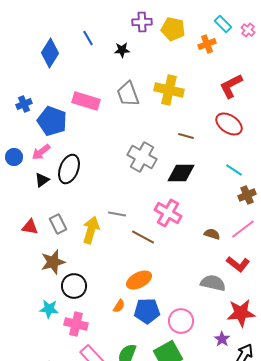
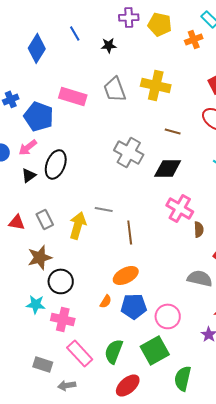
pink cross: (168, 213) -> (180, 208), moved
brown semicircle: (212, 234) -> (199, 229), turned 70
brown line: (143, 237) -> (130, 232), turned 55

